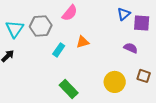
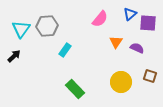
pink semicircle: (70, 13) -> (100, 19), moved
orange triangle: (83, 42) -> (116, 42), moved, turned -40

